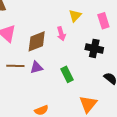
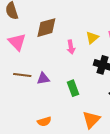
yellow triangle: (75, 16) -> (92, 38), moved
brown diamond: (37, 41) -> (46, 28), moved

